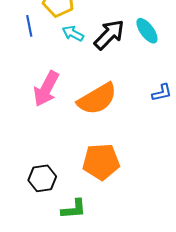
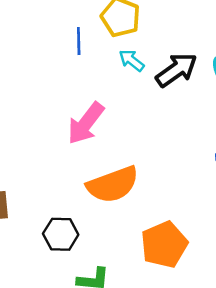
orange semicircle: (97, 99) -> (113, 185), moved
orange pentagon: (101, 162) -> (164, 244), moved, turned -30

